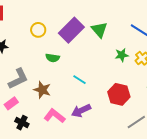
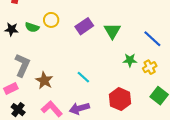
purple rectangle: (71, 30) -> (84, 26), size x0.7
green semicircle: (53, 58) -> (32, 27), moved
gray L-shape: (18, 79) -> (22, 65), turned -50

